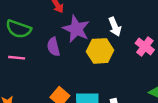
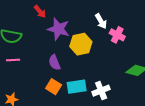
white arrow: (115, 27) -> (101, 21), moved
purple semicircle: (53, 47) -> (54, 62), moved

